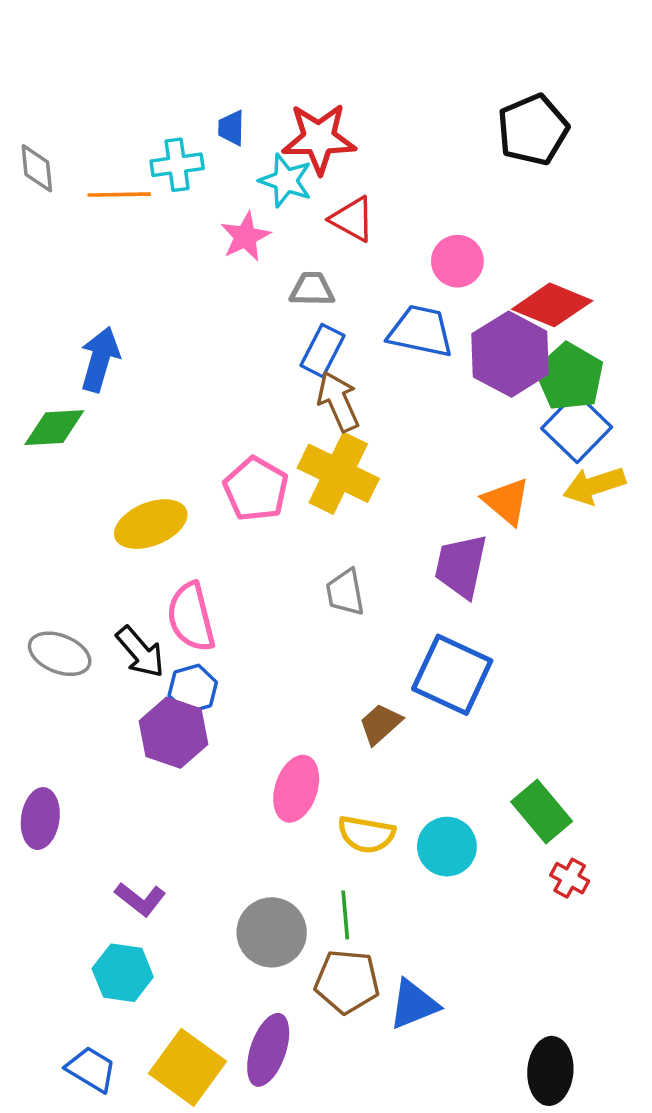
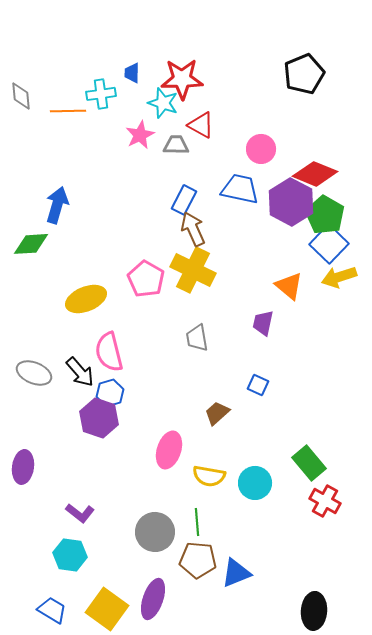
gray trapezoid: (312, 289) -> (176, 145), moved
purple trapezoid: (461, 566) -> (263, 323), size x0.7
blue square: (452, 675) -> (258, 385), size x0.5
red cross: (570, 878) -> (325, 501), size x1.4

